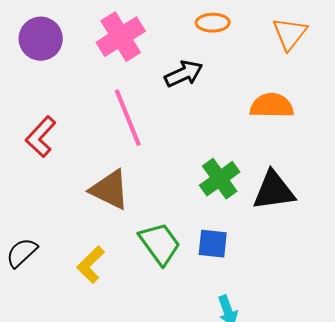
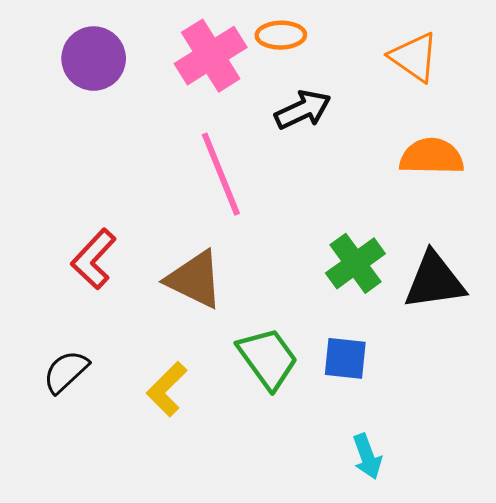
orange ellipse: (213, 23) -> (281, 35), moved
orange triangle: (290, 34) -> (414, 57), moved, turned -33
red L-shape: (41, 137) -> (94, 259), moved

